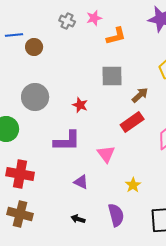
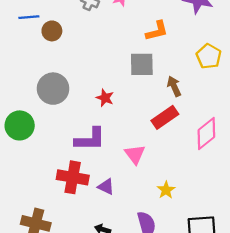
orange L-shape: (116, 36) -> (157, 31), moved
brown arrow: (140, 95) -> (174, 86), turned -72
red cross: (20, 174) -> (73, 177), moved

